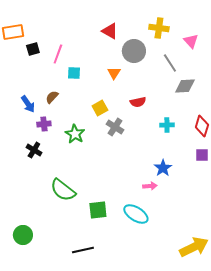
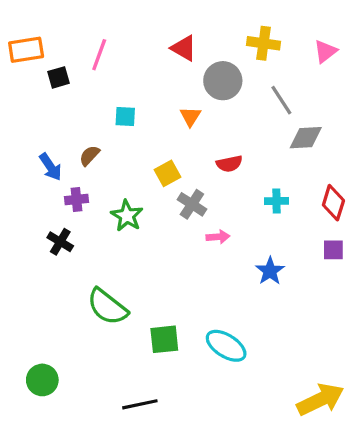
pink triangle: (191, 41) -> (325, 51), moved, turned 35
pink line: (58, 54) -> (99, 55), moved
pink arrow: (150, 186) -> (218, 237), moved

